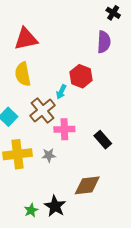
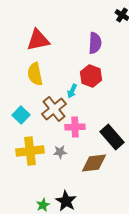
purple semicircle: (104, 42) -> (95, 43), moved
black rectangle: (103, 140) -> (112, 137), size x1.4
brown diamond: (87, 185) -> (94, 163), moved

